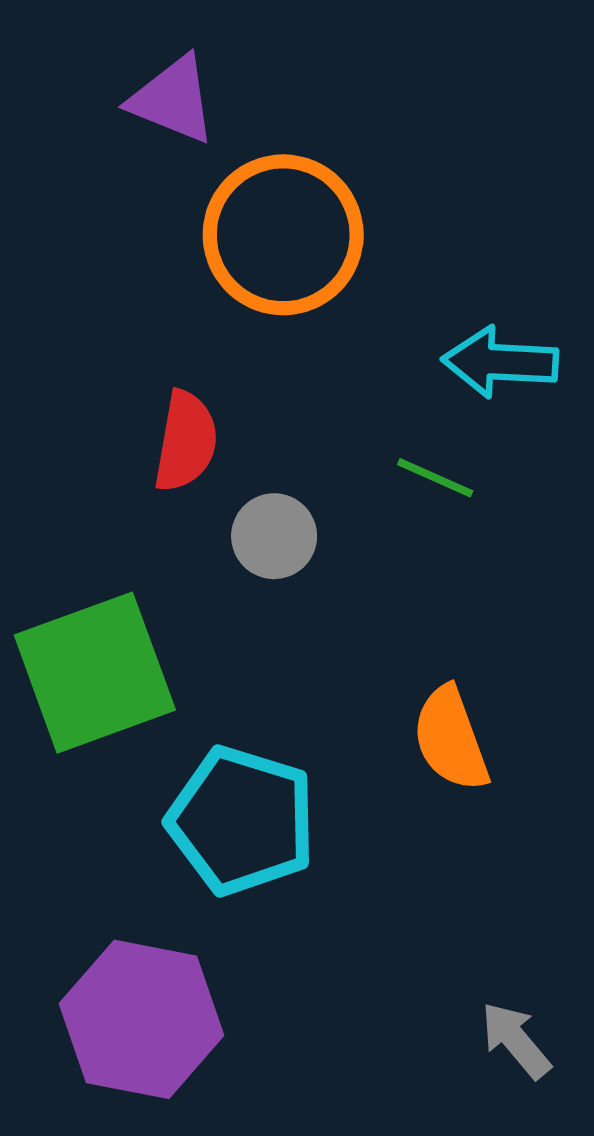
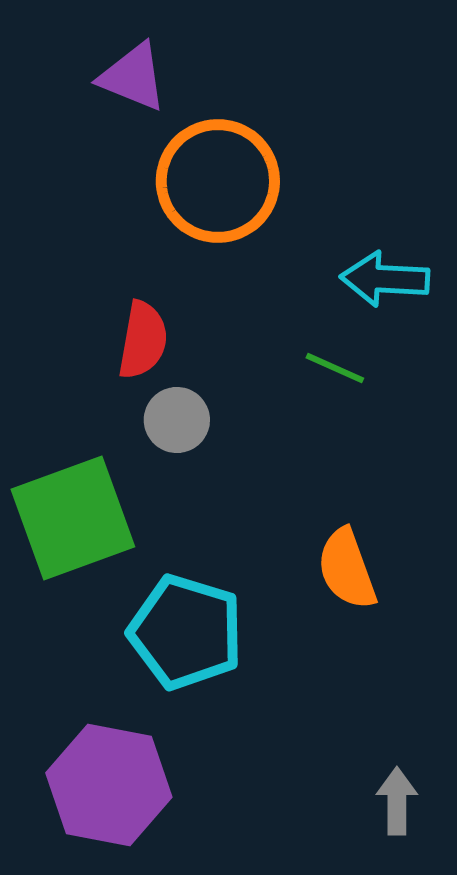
gray circle: (274, 536) -> (177, 420), moved
gray arrow: (516, 1040) -> (397, 801), turned 40

